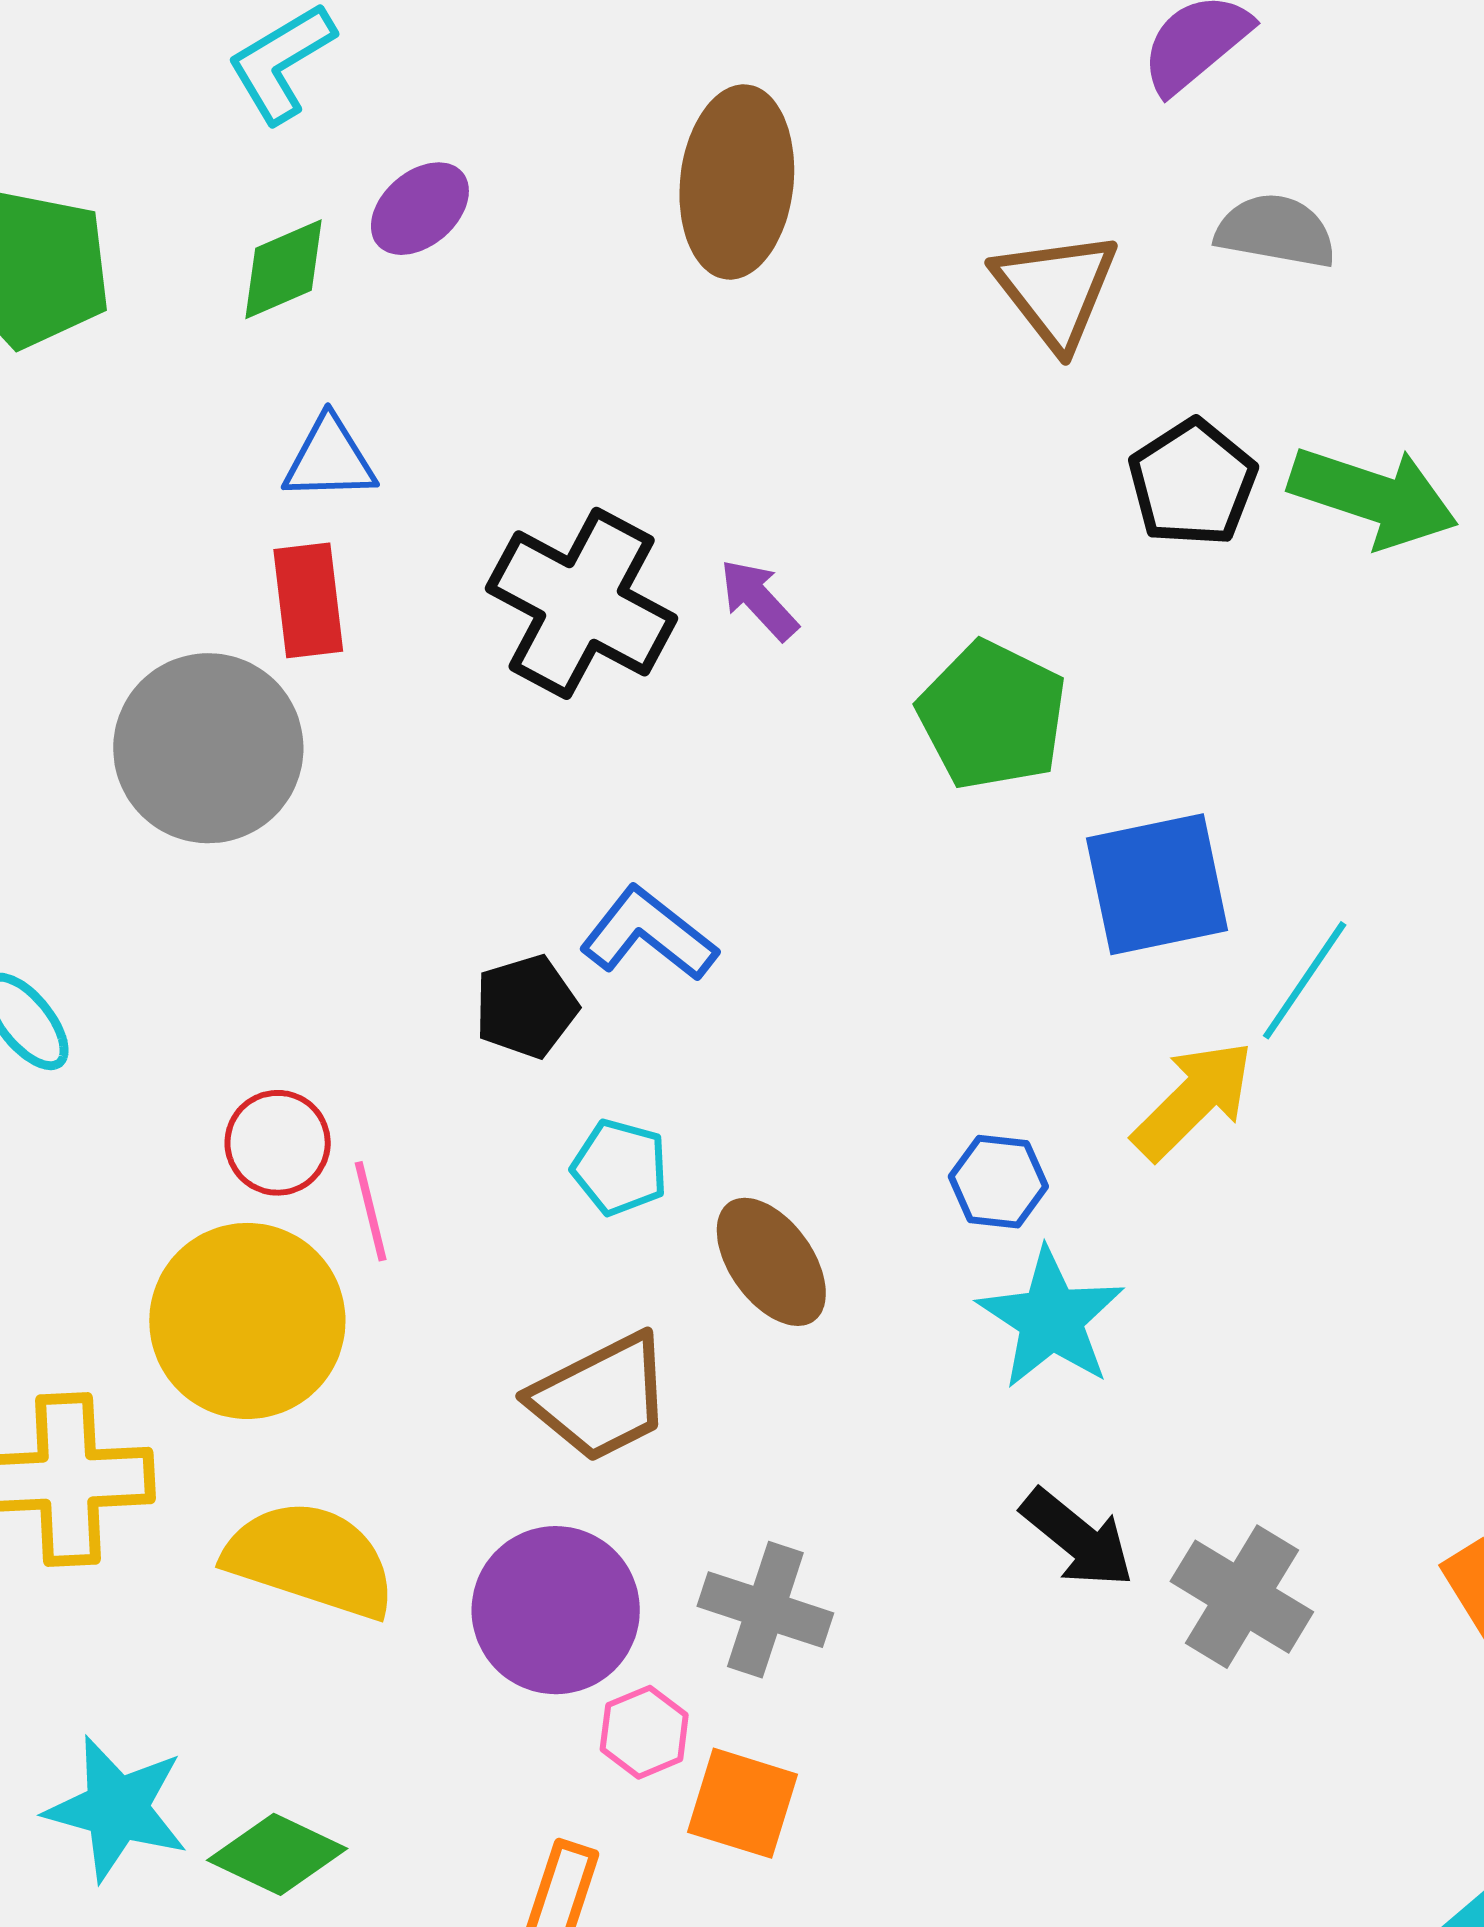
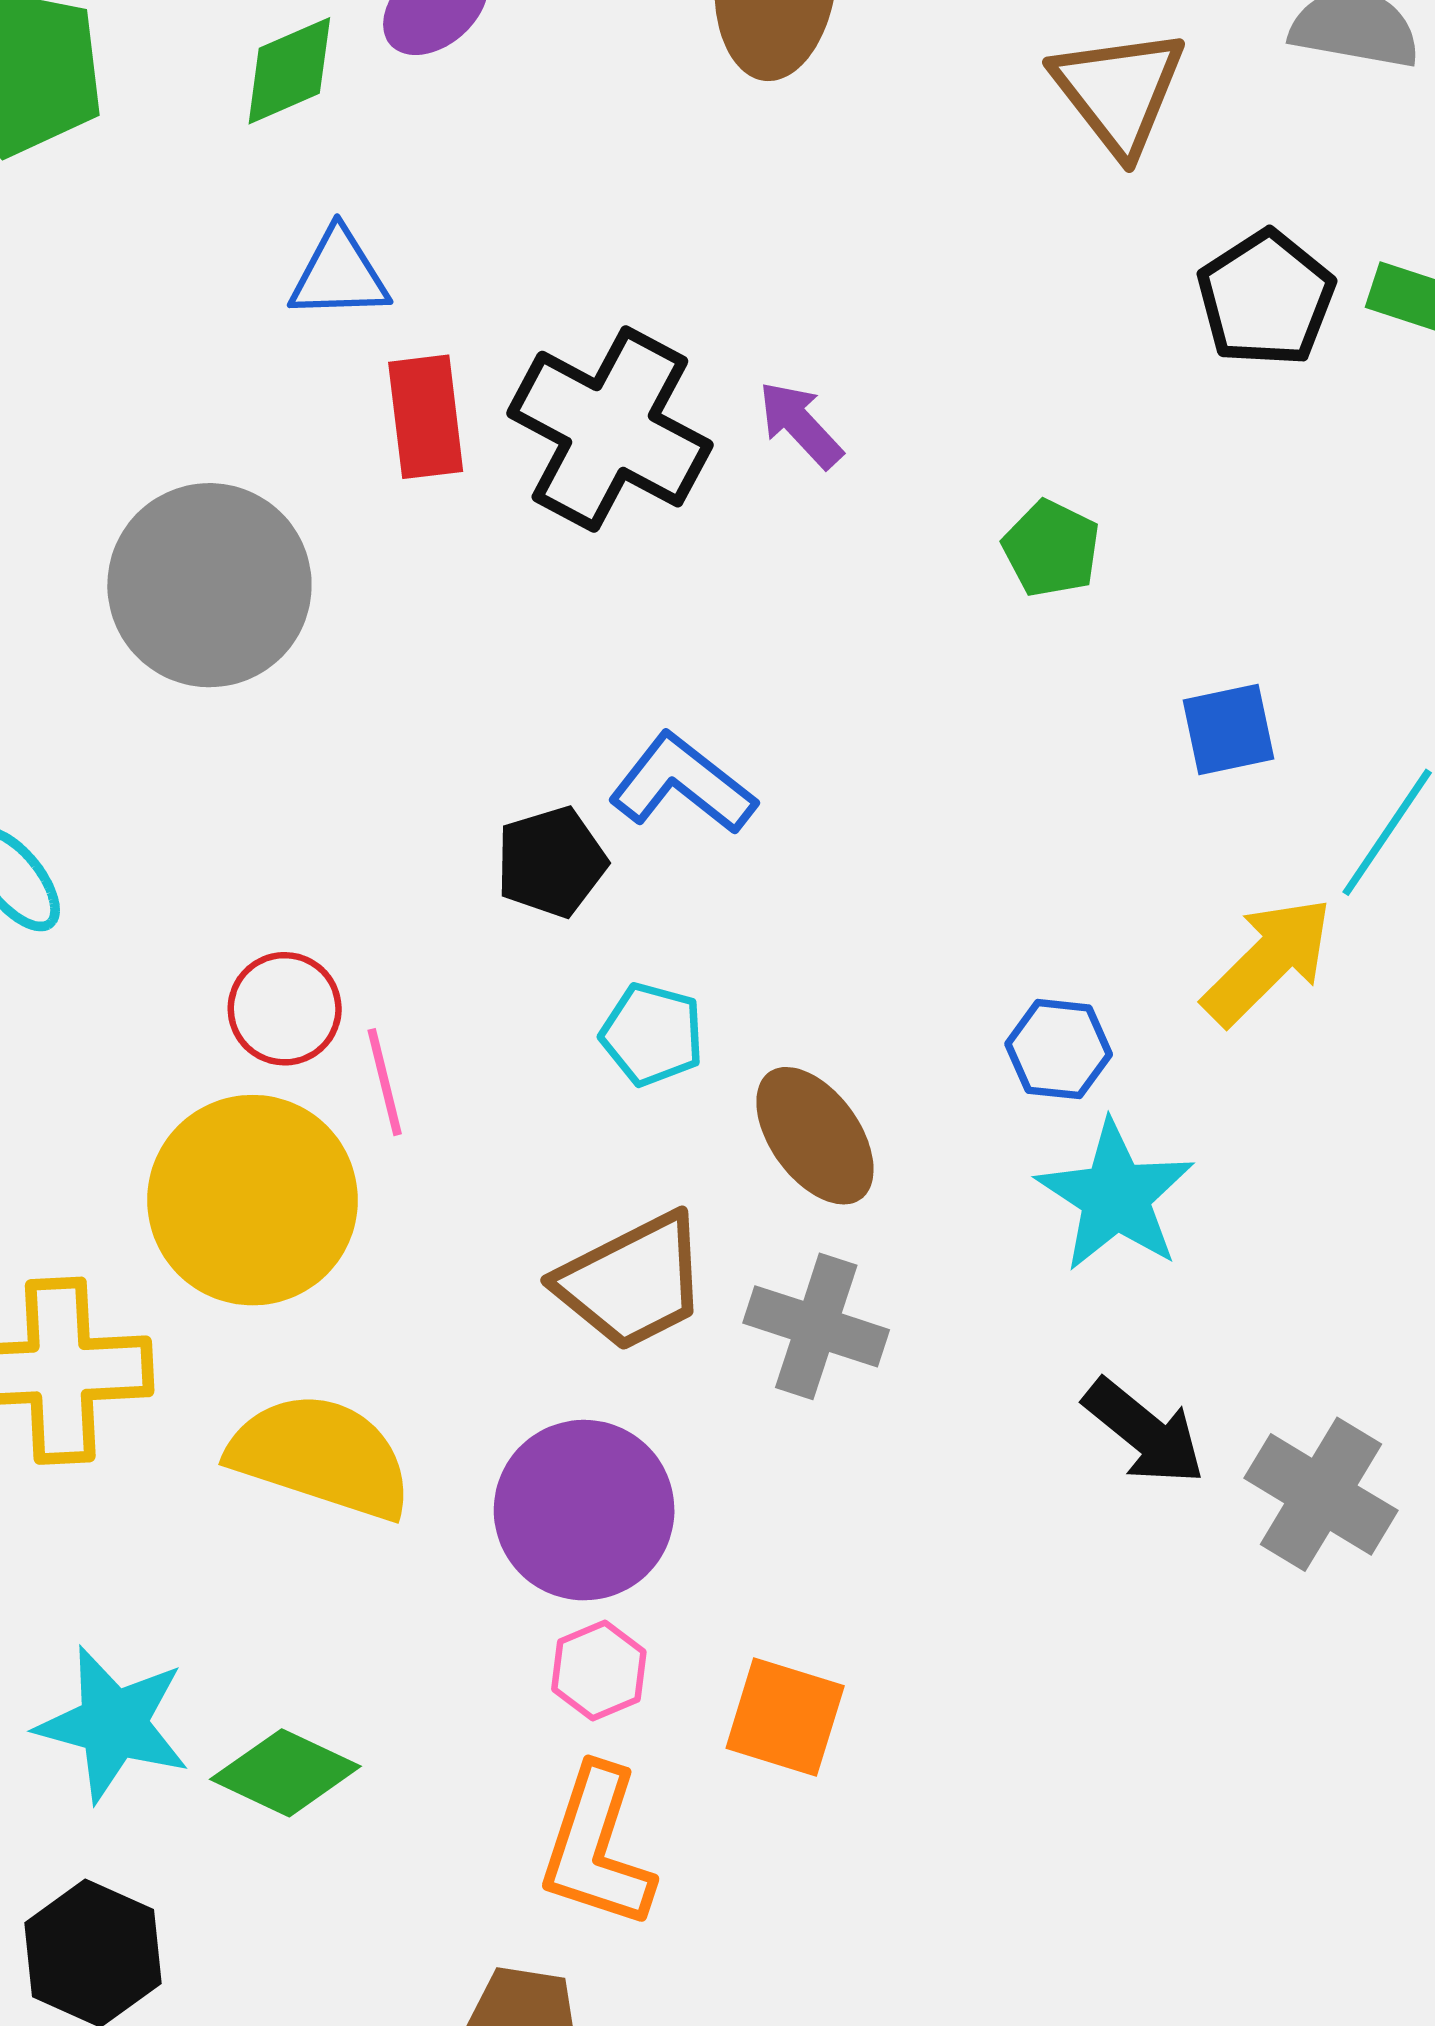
red rectangle: (308, 600) -> (426, 417), moved
green pentagon: (992, 715) -> (1051, 549), size x0.6
blue square: (1157, 884) -> (1228, 730), size x0.6
gray cross: (765, 1610) -> (816, 1326), moved
pink hexagon: (644, 1732) -> (599, 1670), moved

